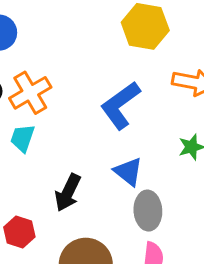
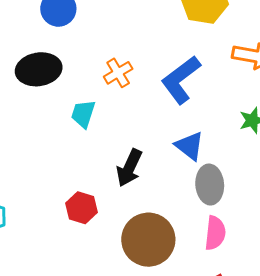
orange cross: (30, 93) -> (118, 73), moved, size x0.7

